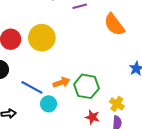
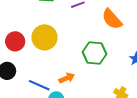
green hexagon: (87, 86) -> (95, 53), moved

